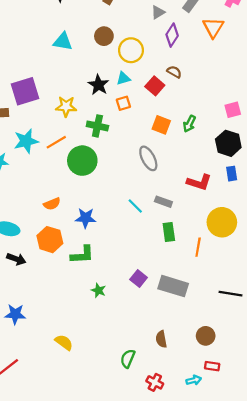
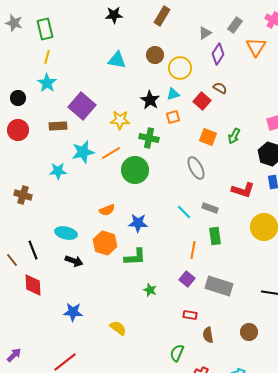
purple square: (25, 91) -> (82, 106), turned -32
orange line: (198, 247) -> (193, 250), moved
yellow semicircle: (64, 342) -> (118, 328), moved
red rectangle: (212, 366) -> (190, 315), moved

